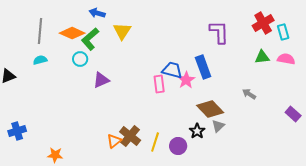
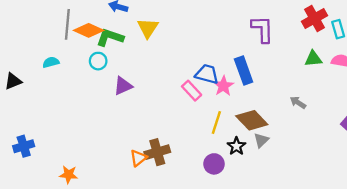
gray line: (40, 31) -> (67, 24), moved
green L-shape: (90, 39) -> (110, 37), turned 60
pink rectangle: (159, 84) -> (192, 91), turned -36
brown cross: (130, 136) -> (157, 152), turned 35
yellow line: (155, 142) -> (216, 123), moved

